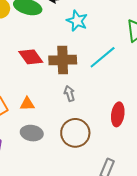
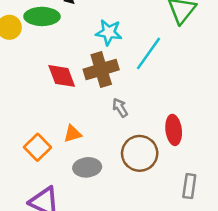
cyan star: (77, 21) -> (109, 32), moved
red diamond: (31, 57) -> (62, 76), turned 30
red ellipse: (118, 114) -> (174, 130), moved

